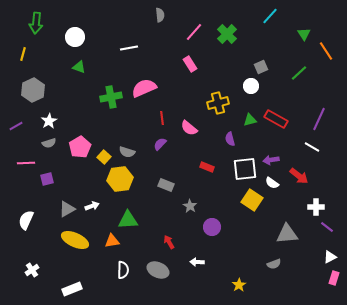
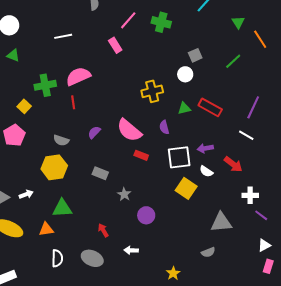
green cross: (227, 34) -> (161, 22), turned -30
pink rectangle: (190, 64) -> (115, 45), moved
red line: (162, 118) -> (73, 102), moved
pink semicircle: (189, 128) -> (129, 130), moved, size x1.5
yellow square: (104, 157) -> (24, 106), moved

